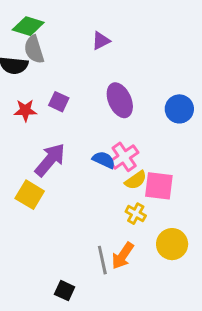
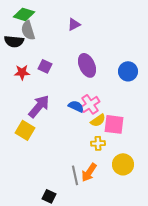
yellow cross: (136, 214) -> (98, 143), turned -32

